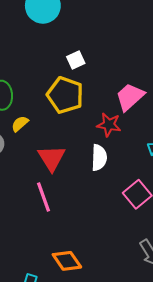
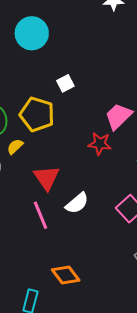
yellow pentagon: (65, 95) -> (37, 114), moved
white semicircle: (99, 158) -> (77, 203), moved, turned 50

